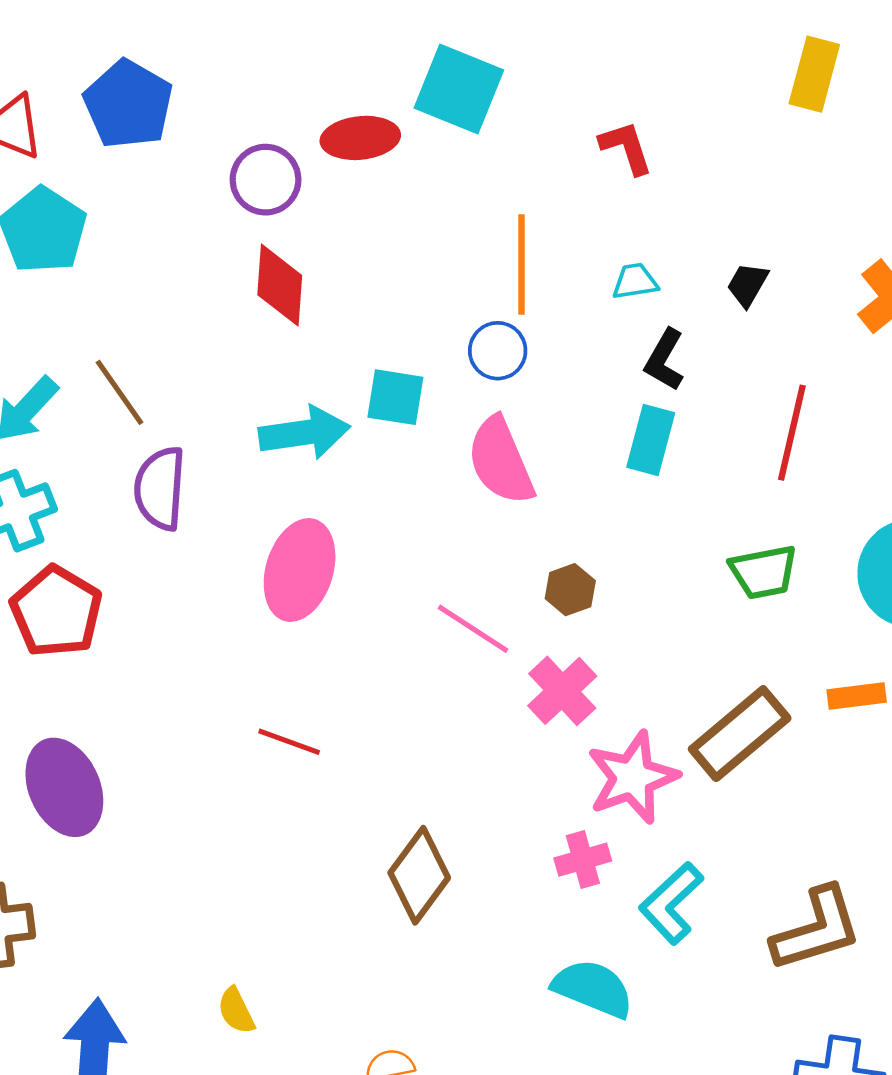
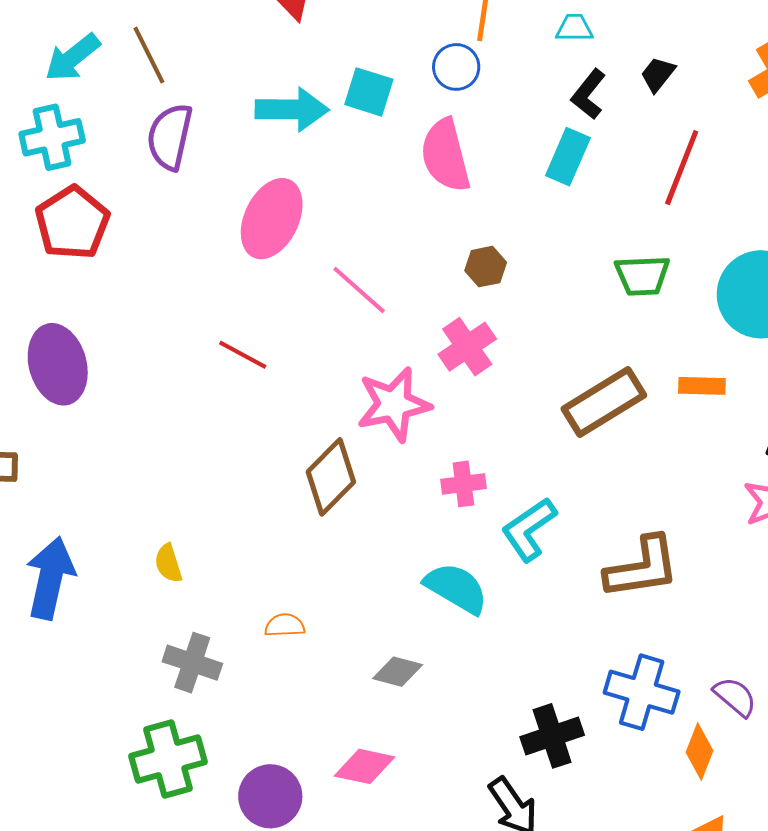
black trapezoid: (748, 285) -> (658, 74), moved
pink line: (473, 629) -> (359, 290), moved
pink star: (632, 778) -> (394, 404), moved

